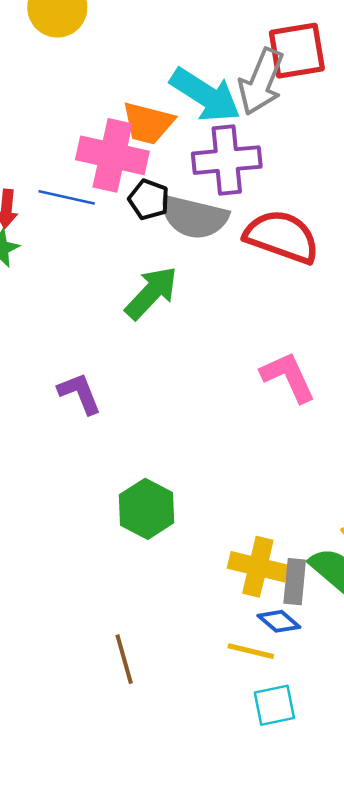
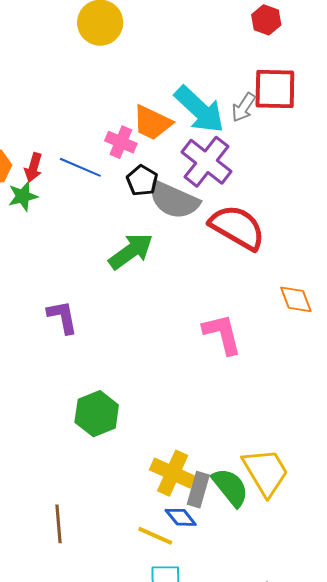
gray arrow: (261, 82) -> (244, 107), size x0.6
pink cross: (112, 155) -> (121, 142), size x0.6
purple cross: (227, 160) -> (206, 162), turned 33

